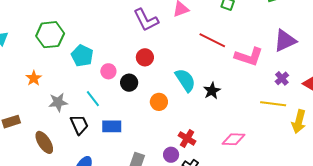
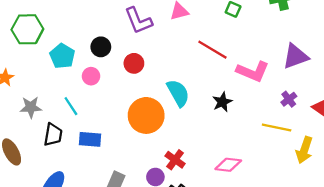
black circle: (129, 83) -> (101, 47), moved
black star: (212, 91) -> (222, 102), moved
orange circle: (159, 102) -> (146, 115), size x1.8
black trapezoid: (79, 125) -> (53, 135), turned 30

